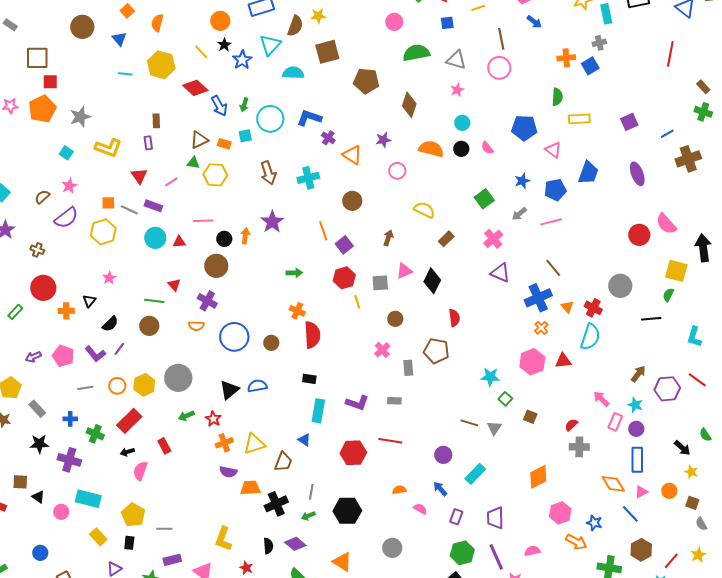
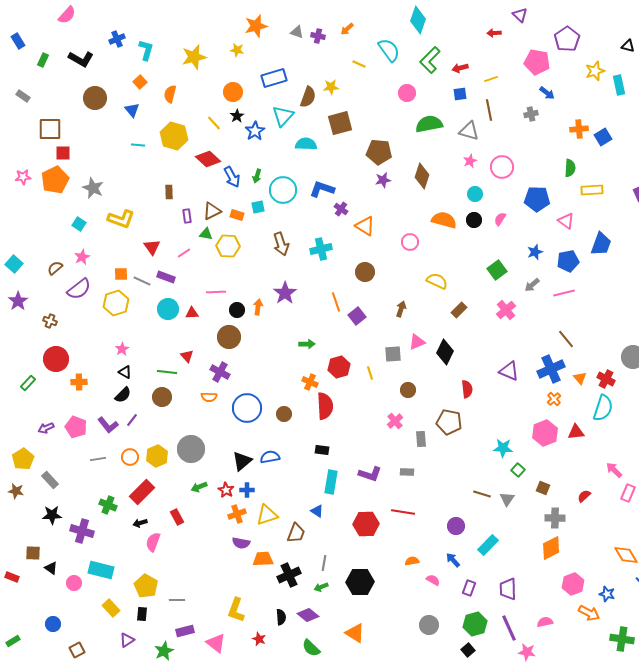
brown line: (501, 39) -> (489, 110), moved
gray cross: (599, 43) -> (531, 114), moved
pink circle: (499, 68) -> (502, 167), moved
gray star: (80, 117) -> (93, 188), turned -30
purple star: (383, 140) -> (383, 180), moved
purple rectangle: (148, 143) -> (187, 216), moved
pink semicircle: (487, 148) -> (500, 219), turned 72
purple triangle: (500, 273) -> (509, 371), moved
red hexagon: (344, 278) -> (339, 367), moved
black triangle: (89, 301) -> (125, 372), moved, turned -40
blue cross: (70, 419) -> (247, 490), moved
gray cross: (579, 447) -> (555, 518), moved
gray circle: (392, 548) -> (429, 625), moved

